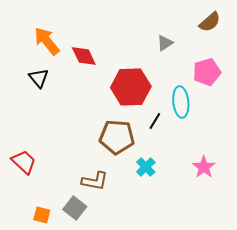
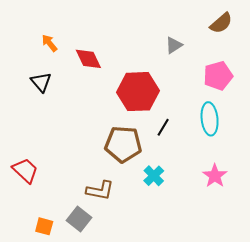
orange arrow: (47, 41) -> (49, 43), size x0.6
cyan ellipse: (181, 102) -> (210, 119), moved

